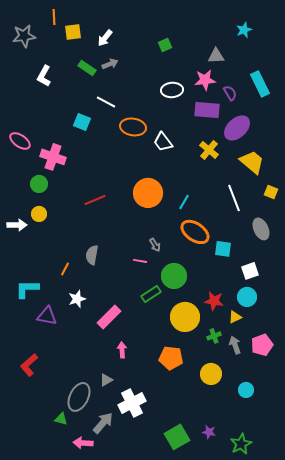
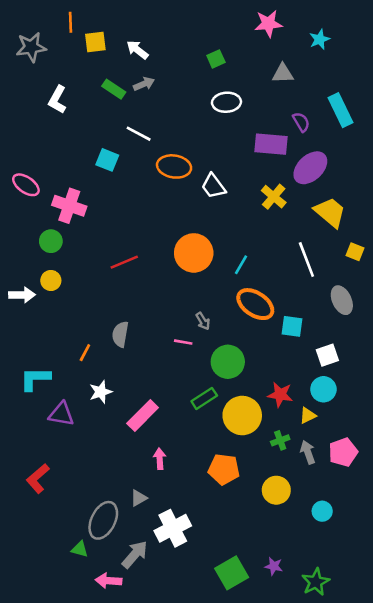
white arrow: (105, 38) -> (137, 50), turned 90
pink star: (205, 80) -> (268, 24), moved
white ellipse: (172, 90) -> (226, 102), moved
green rectangle: (151, 294) -> (204, 398), moved

